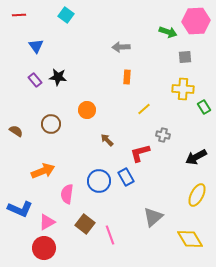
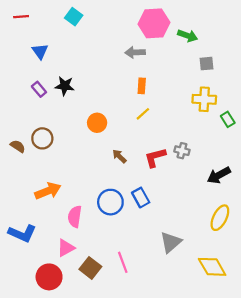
pink hexagon: (196, 21) -> (154, 23), moved
yellow line: (144, 109) -> (143, 114), moved
brown circle: (51, 124) -> (42, 138), moved
red L-shape: (140, 153) -> (155, 157), moved
pink triangle: (47, 222) -> (66, 248), moved
brown square: (85, 224) -> (90, 268), moved

